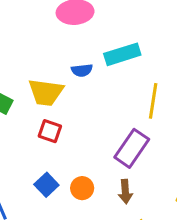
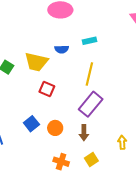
cyan rectangle: (122, 54) -> (90, 41), size x0.6
yellow line: (153, 101) -> (89, 74), moved
red square: (50, 131) -> (47, 89), moved

